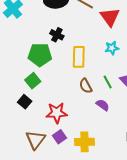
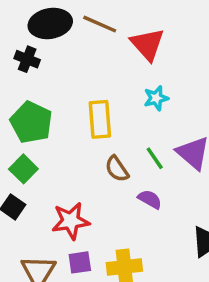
black cross: (57, 35) -> (27, 59), moved
green pentagon: (40, 55) -> (31, 122), turned 30
purple square: (60, 137) -> (80, 262), turned 32

